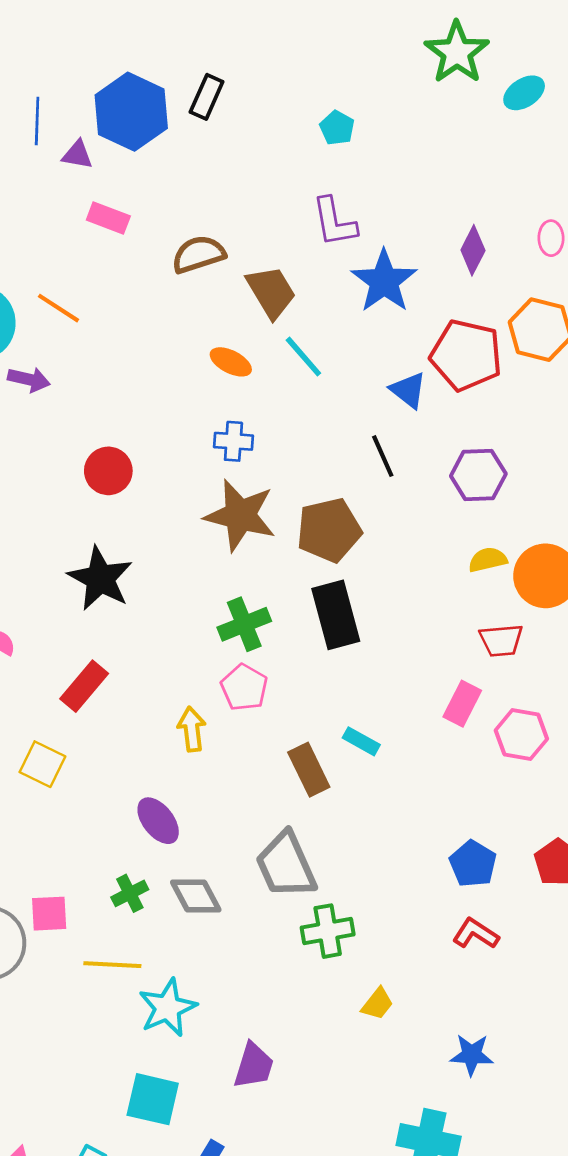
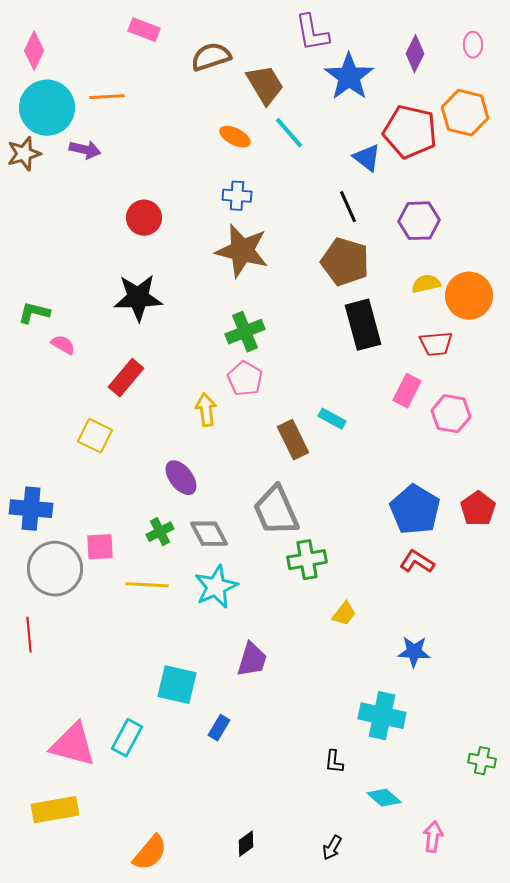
orange line: (59, 308) -> (107, 97), turned -36
brown pentagon: (329, 530) -> (345, 262), moved, turned 30
black star: (100, 579) -> (138, 298), turned -30
black rectangle: (336, 615) -> (363, 325), moved
blue pentagon: (473, 864) -> (415, 510), size x1.4
cyan star: (168, 1008) -> (216, 587), moved

